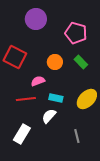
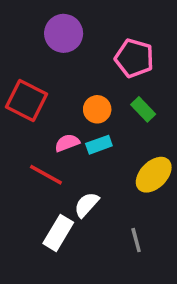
cyan rectangle: (56, 98) -> (99, 145), moved, turned -32
red line: (26, 99) -> (46, 175), turned 36
white rectangle: (22, 134) -> (58, 233), moved

